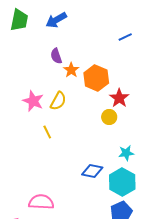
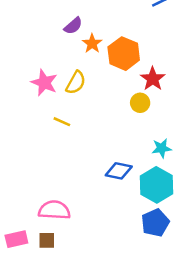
purple semicircle: (56, 56) -> (73, 26), turned -112
yellow line: (47, 132) -> (62, 122), turned -40

